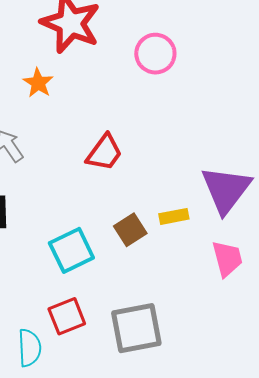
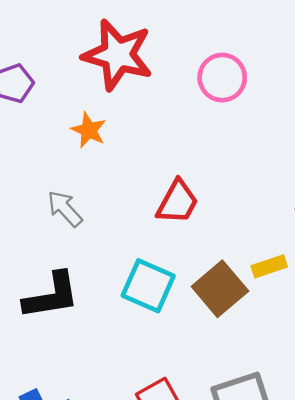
brown square: (130, 230) -> (220, 289), size x1.4
cyan square: (71, 250) -> (148, 286), moved, turned -33

